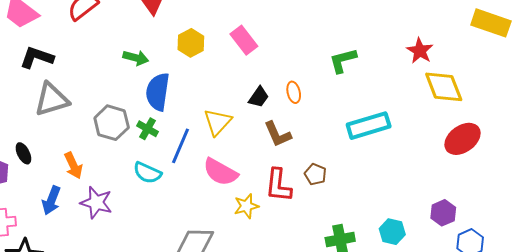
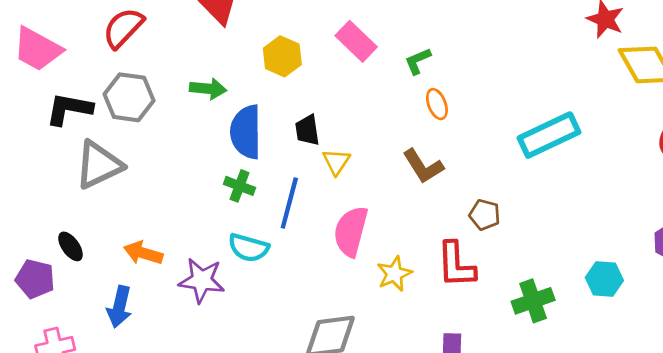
green L-shape: (343, 60) -> (418, 61), moved, size x0.7
black trapezoid: (259, 97) -> (307, 130), moved, turned 145
yellow triangle: (218, 122) -> (336, 162), size x0.7
gray hexagon: (112, 123) -> (129, 97), moved
orange arrow: (73, 166) -> (143, 253), turned 140
pink semicircle: (220, 172) -> (351, 231), turned 84
red L-shape: (278, 185) -> (456, 265), moved
purple star: (96, 203) -> (202, 280), moved

